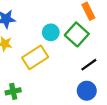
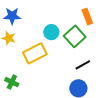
green cross: (13, 91) -> (12, 82), turned 32

